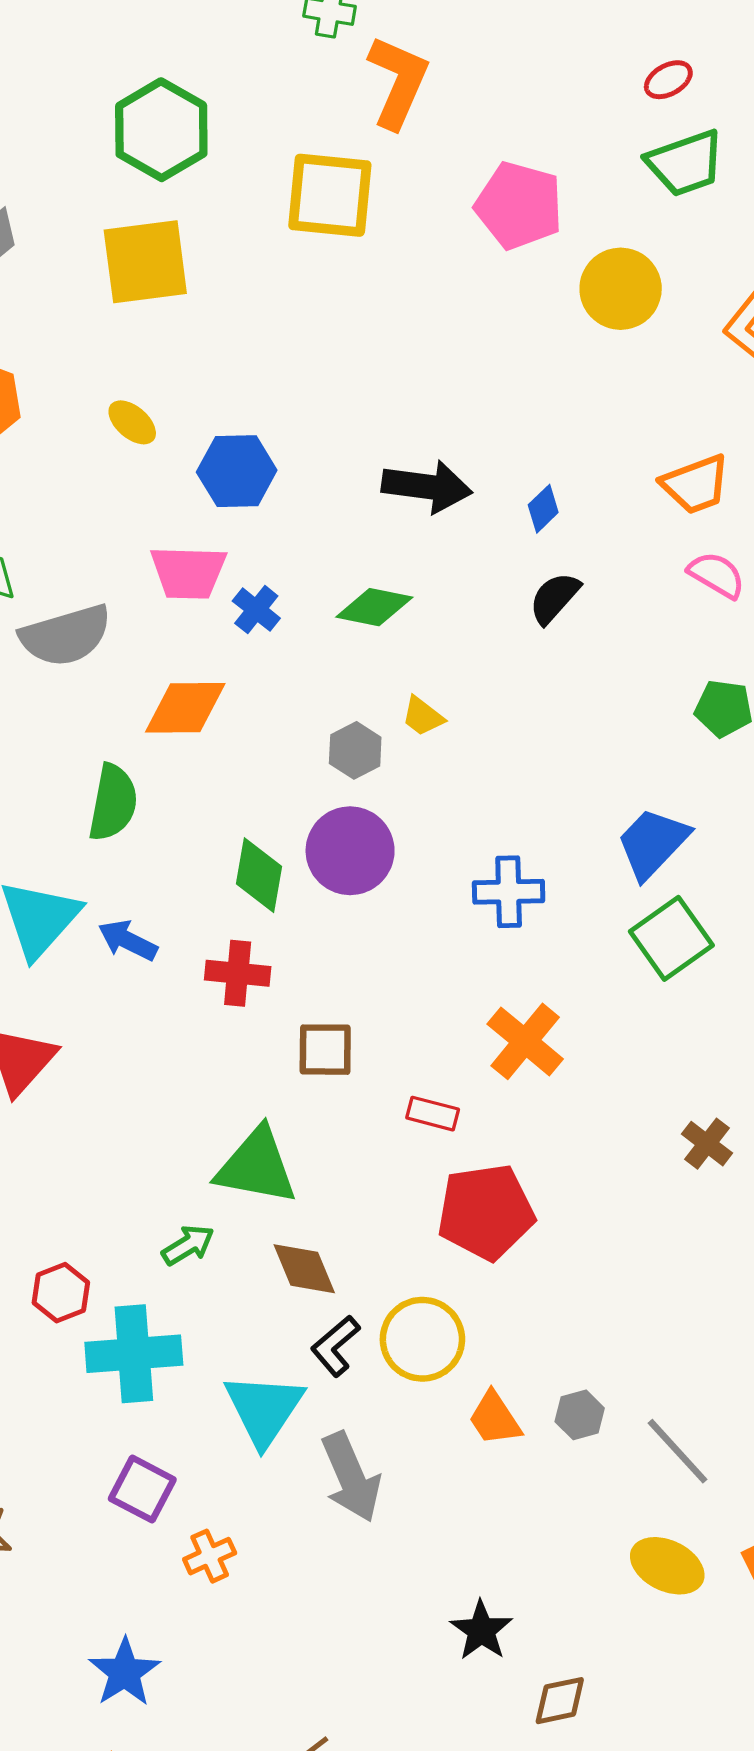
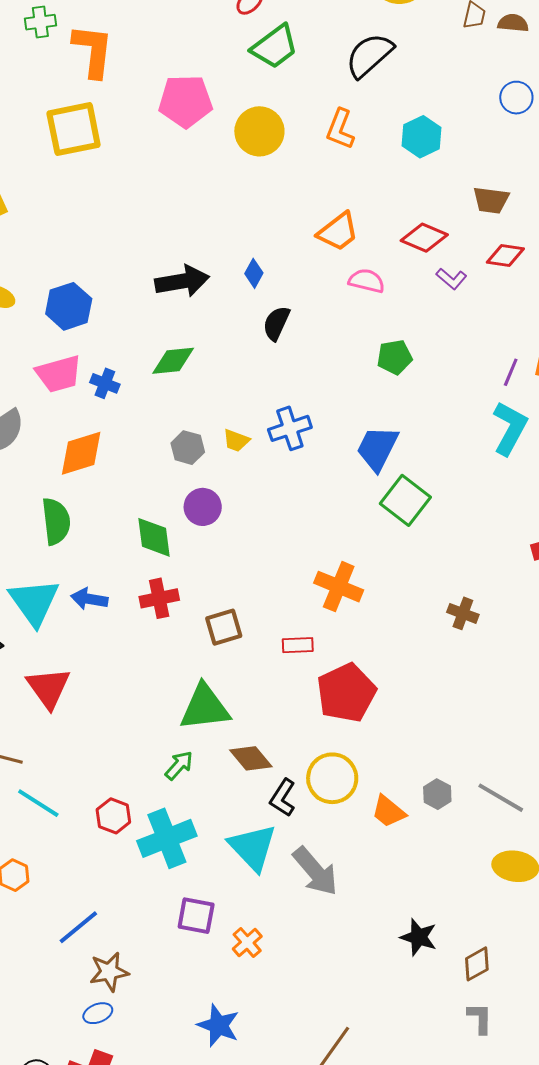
yellow trapezoid: (423, 716) -> (236, 440), moved
purple circle: (350, 851) -> (203, 507), size x0.7
blue cross: (509, 892) -> (290, 428), moved

